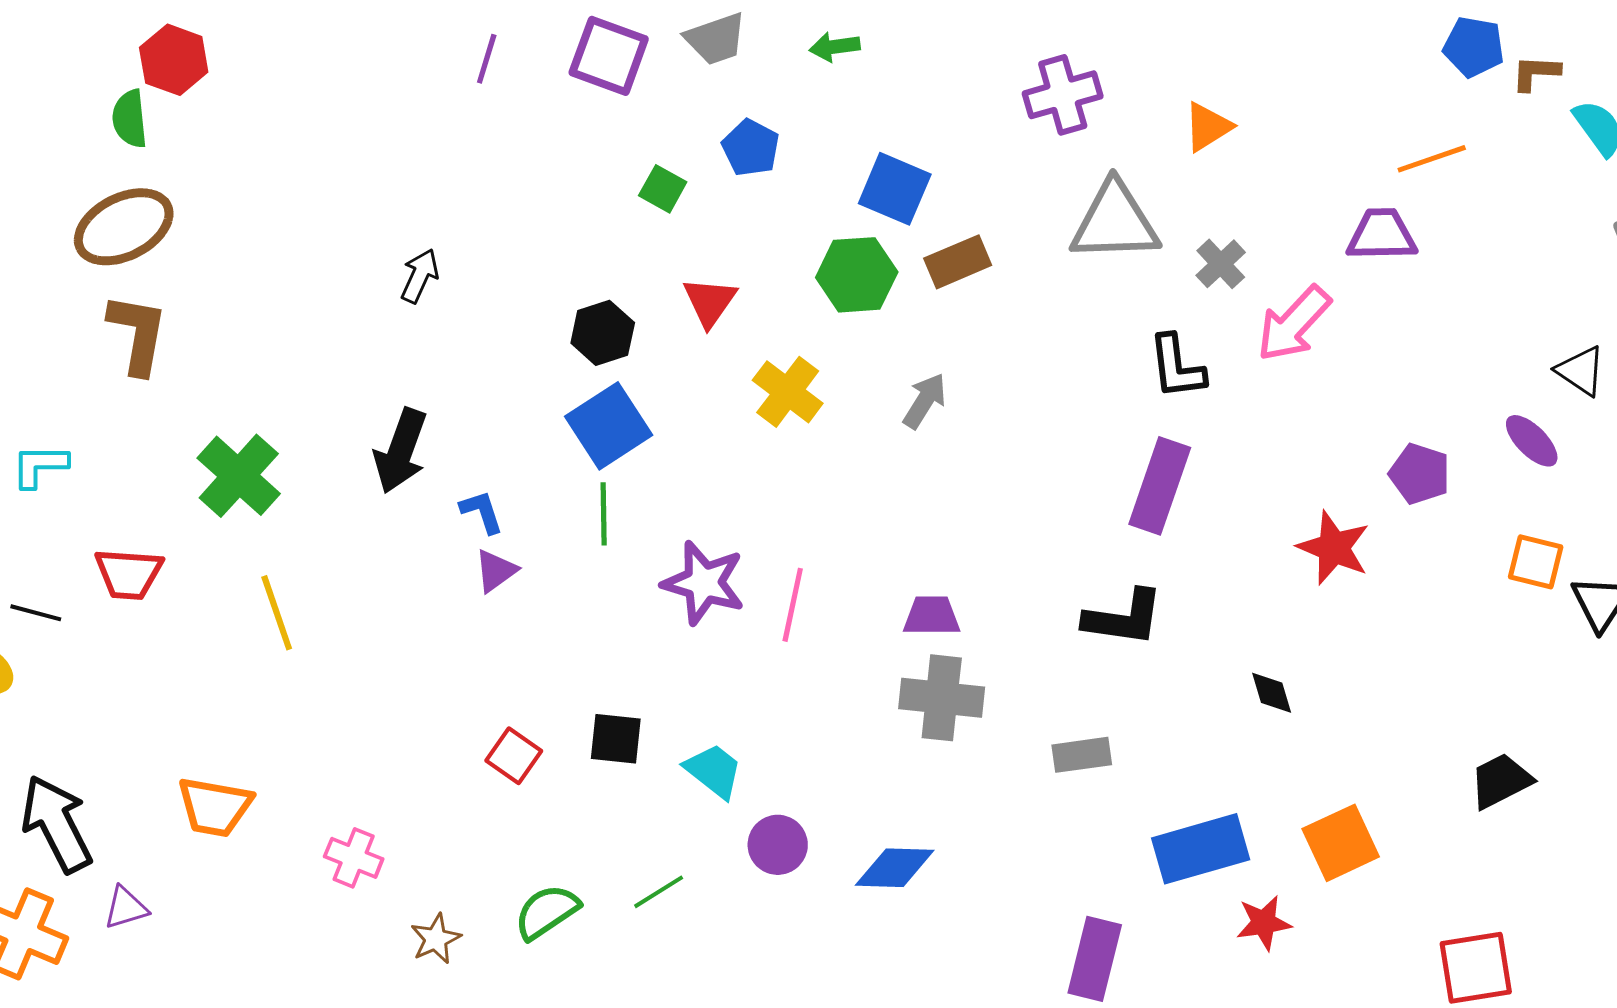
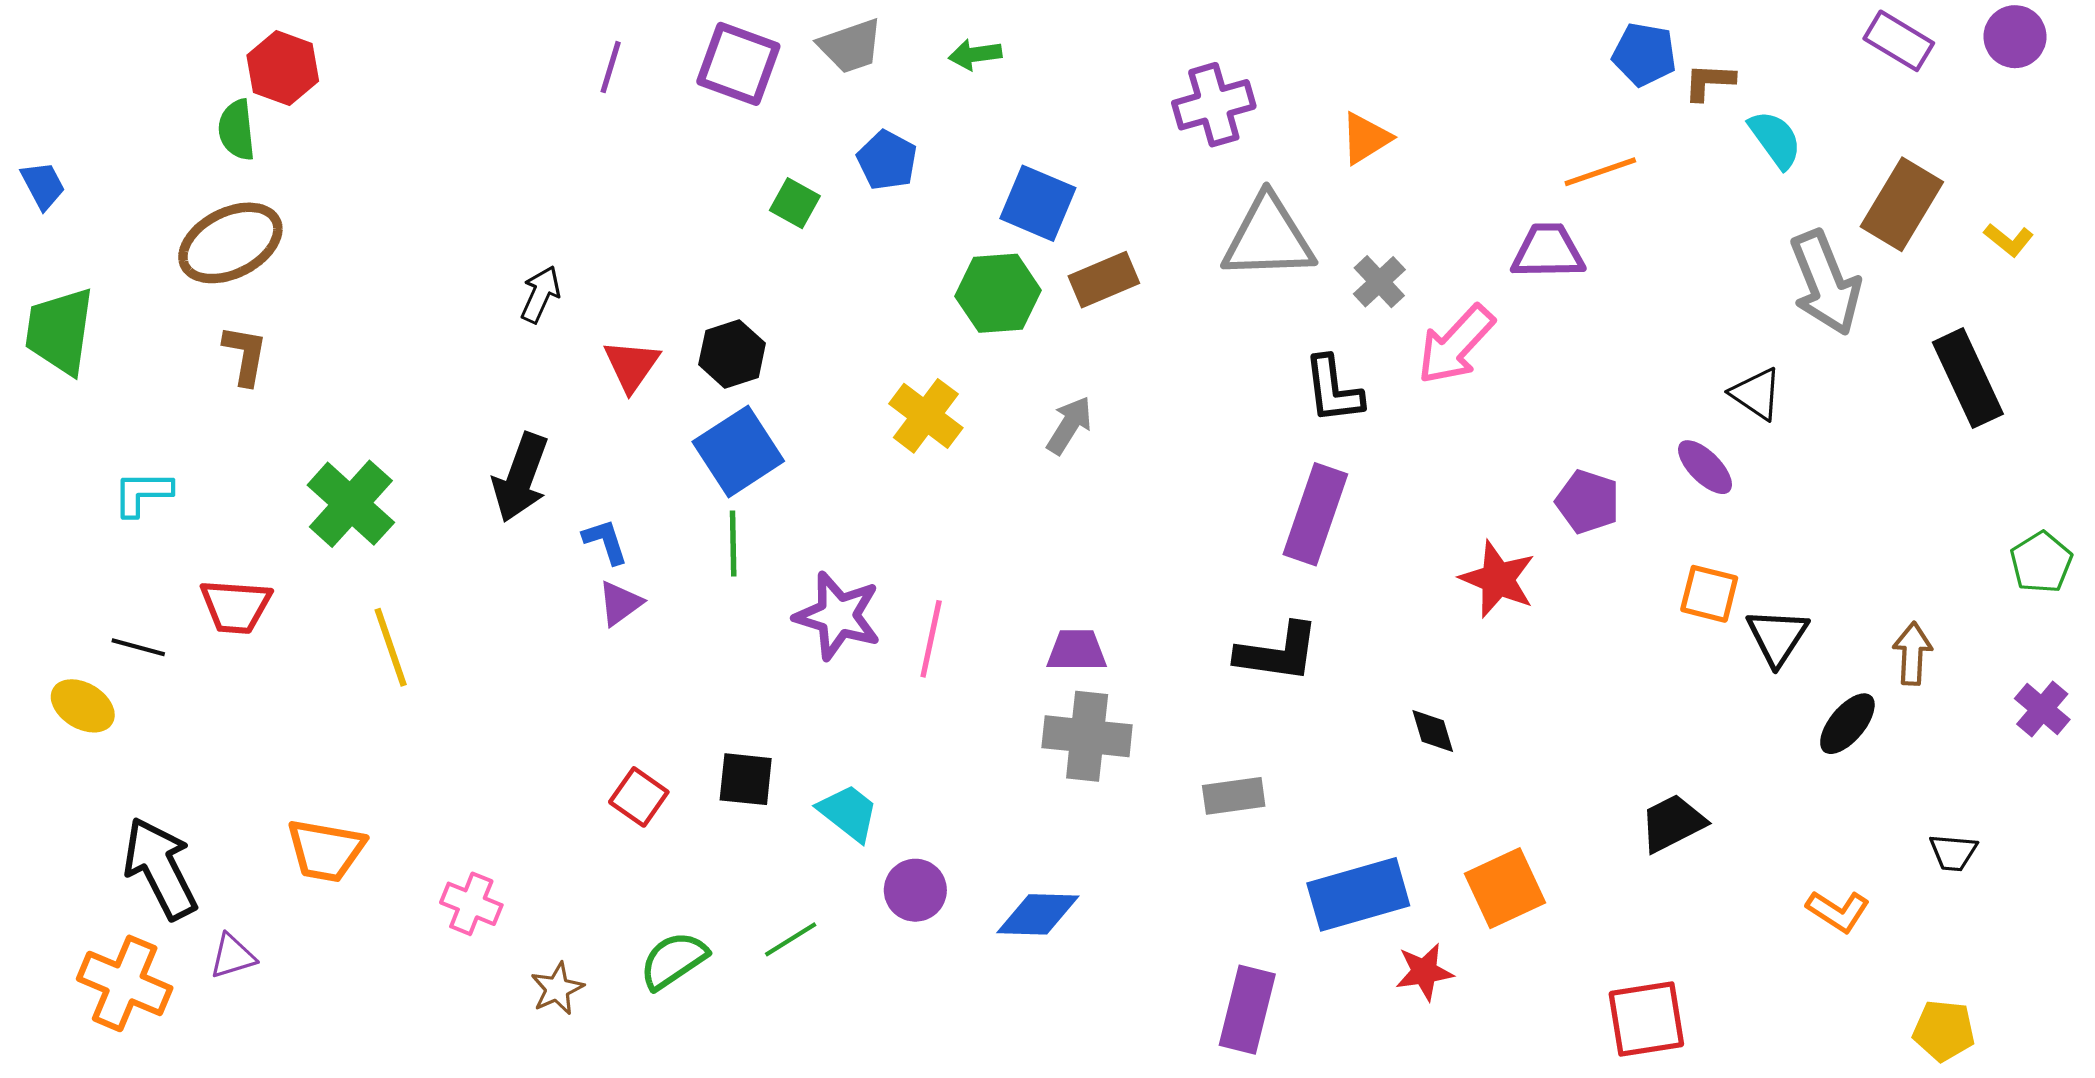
red triangle: (710, 302) -> (632, 366), moved
brown L-shape: (138, 334) -> (245, 355), size x0.7

